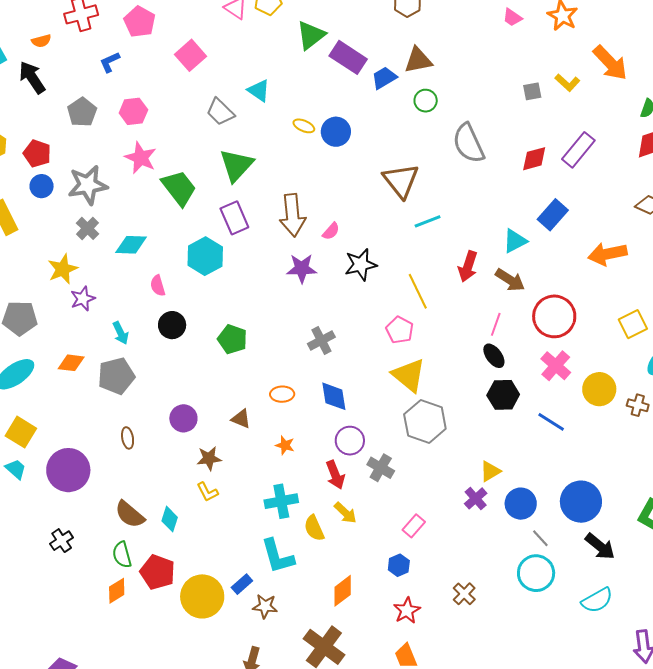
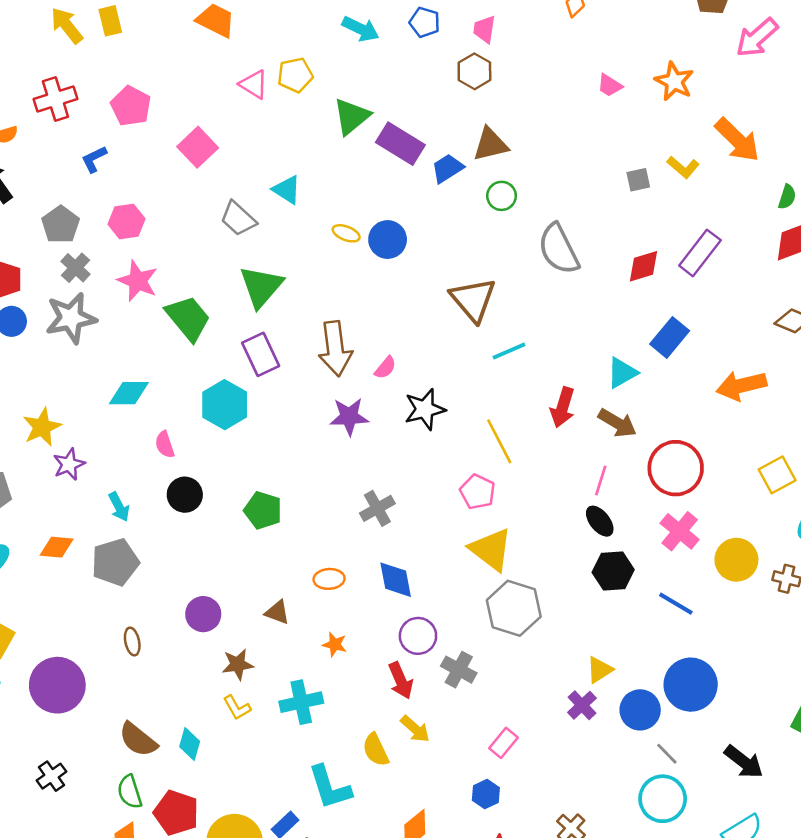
gray cross: (88, 228) -> (76, 268), moved
cyan cross: (281, 501) -> (301, 702), moved
blue circle: (581, 502) -> (691, 685), moved

